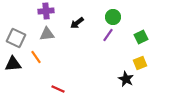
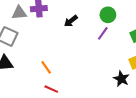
gray triangle: (47, 34) -> (19, 13), moved
orange line: (36, 57) -> (46, 67), moved

